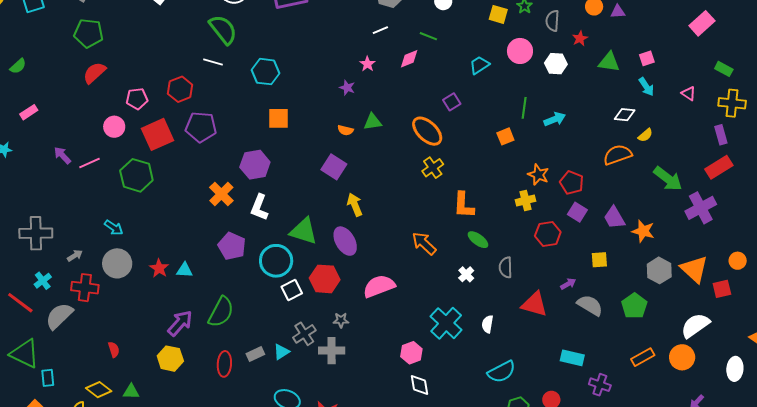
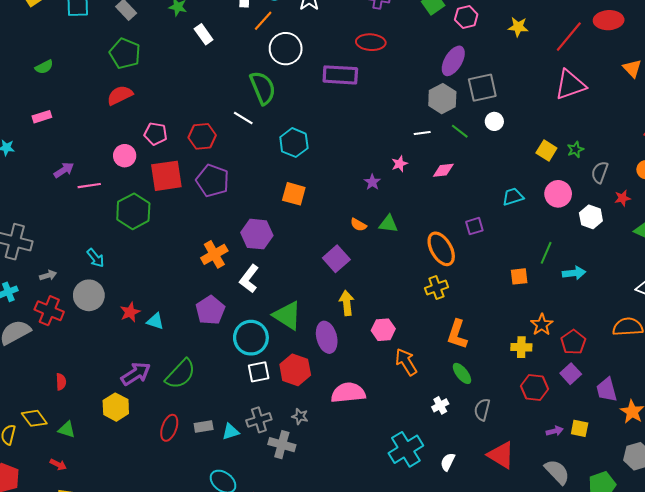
green line: (428, 36) -> (460, 131), moved
purple arrow: (62, 155) -> (64, 170), turned 84
purple arrow: (568, 284) -> (555, 431), moved
pink hexagon: (411, 353) -> (383, 330), moved

